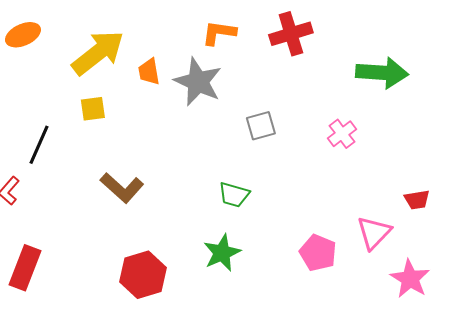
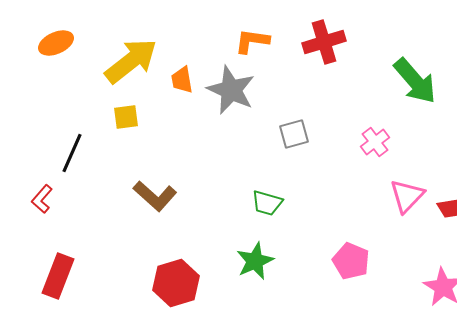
green arrow: (382, 73) -> (415, 81), turned 45
pink triangle: (374, 233) -> (407, 196), moved

